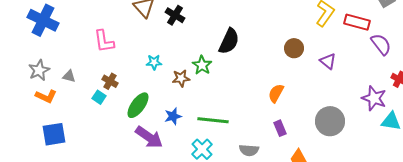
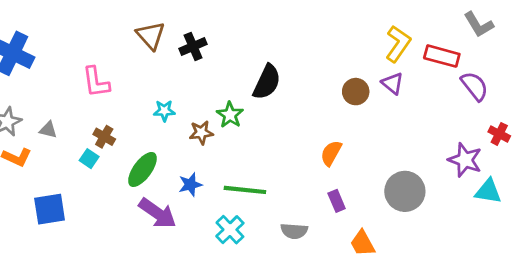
black cross: (175, 15) -> (193, 46), turned 36
purple triangle: (328, 61) -> (393, 83), moved
blue square: (54, 134) -> (50, 209), moved

